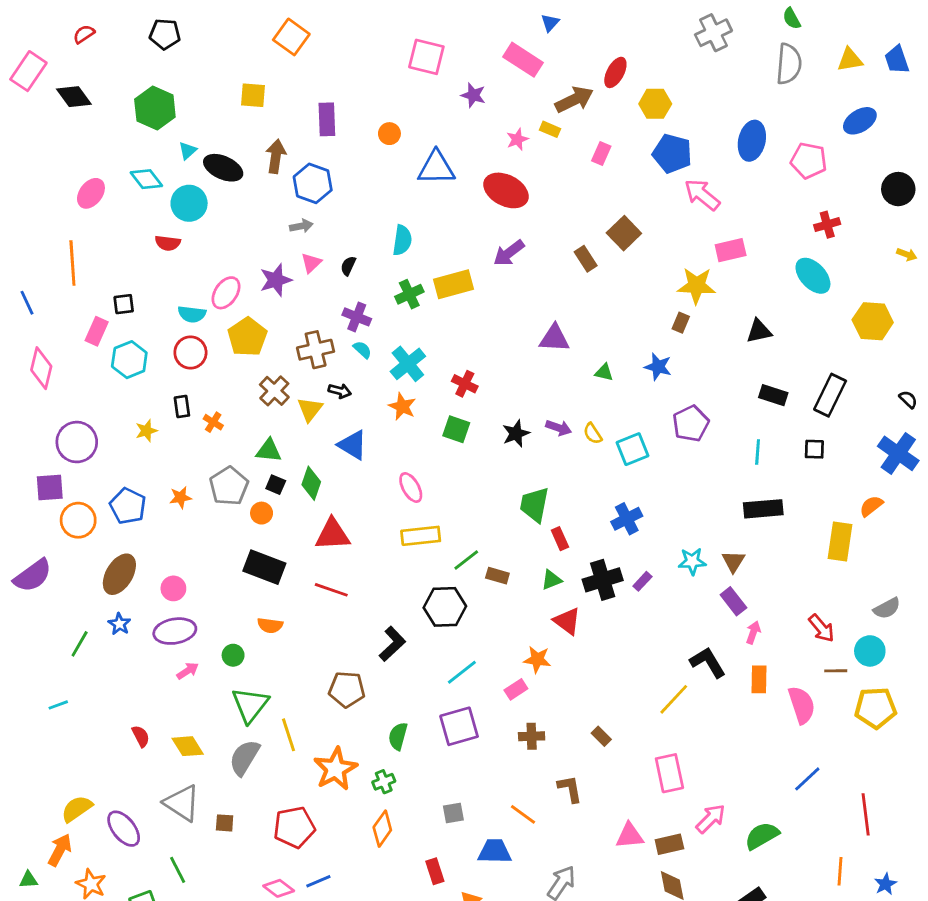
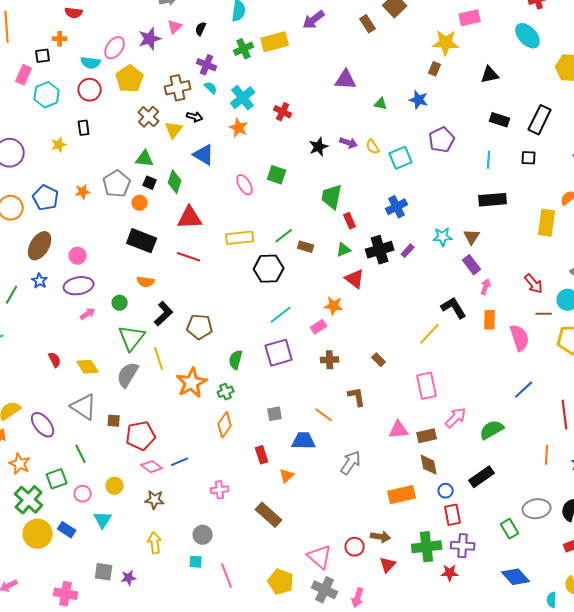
orange cross: (213, 422) -> (60, 39), moved, turned -32
green square: (456, 429) -> (277, 175), moved
yellow rectangle: (421, 536) -> (240, 238), moved
black L-shape: (392, 644) -> (164, 314), moved
red pentagon: (294, 827) -> (141, 436), moved

